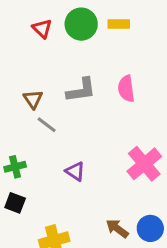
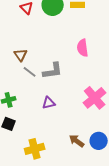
gray L-shape: (81, 90) -> (53, 71), moved
purple triangle: (75, 171) -> (49, 103), turned -48

